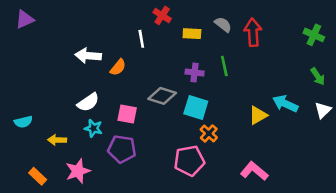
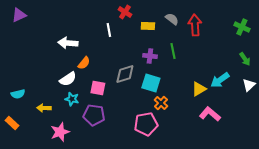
orange semicircle: (118, 67) -> (84, 63), moved
gray diamond: (162, 96) -> (125, 74), turned -35
cyan arrow: (285, 104) -> (220, 80), turned -60
pink L-shape: (254, 171) -> (210, 114), moved
orange rectangle: (38, 176) -> (12, 123), moved

